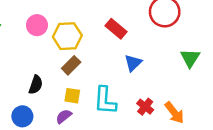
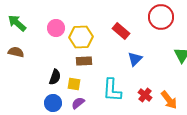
brown rectangle: (71, 65) -> (84, 61), turned 42
yellow square: (72, 96) -> (74, 84), moved
blue circle: (22, 116) -> (53, 103), moved

